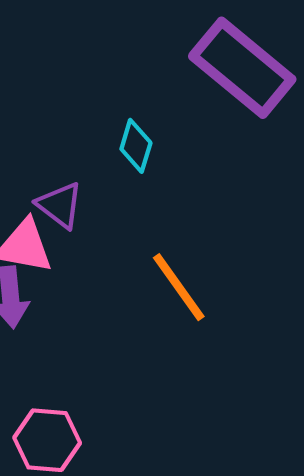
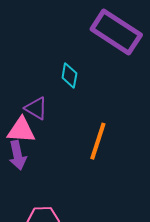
orange line: (179, 287) -> (98, 141), turned 60

